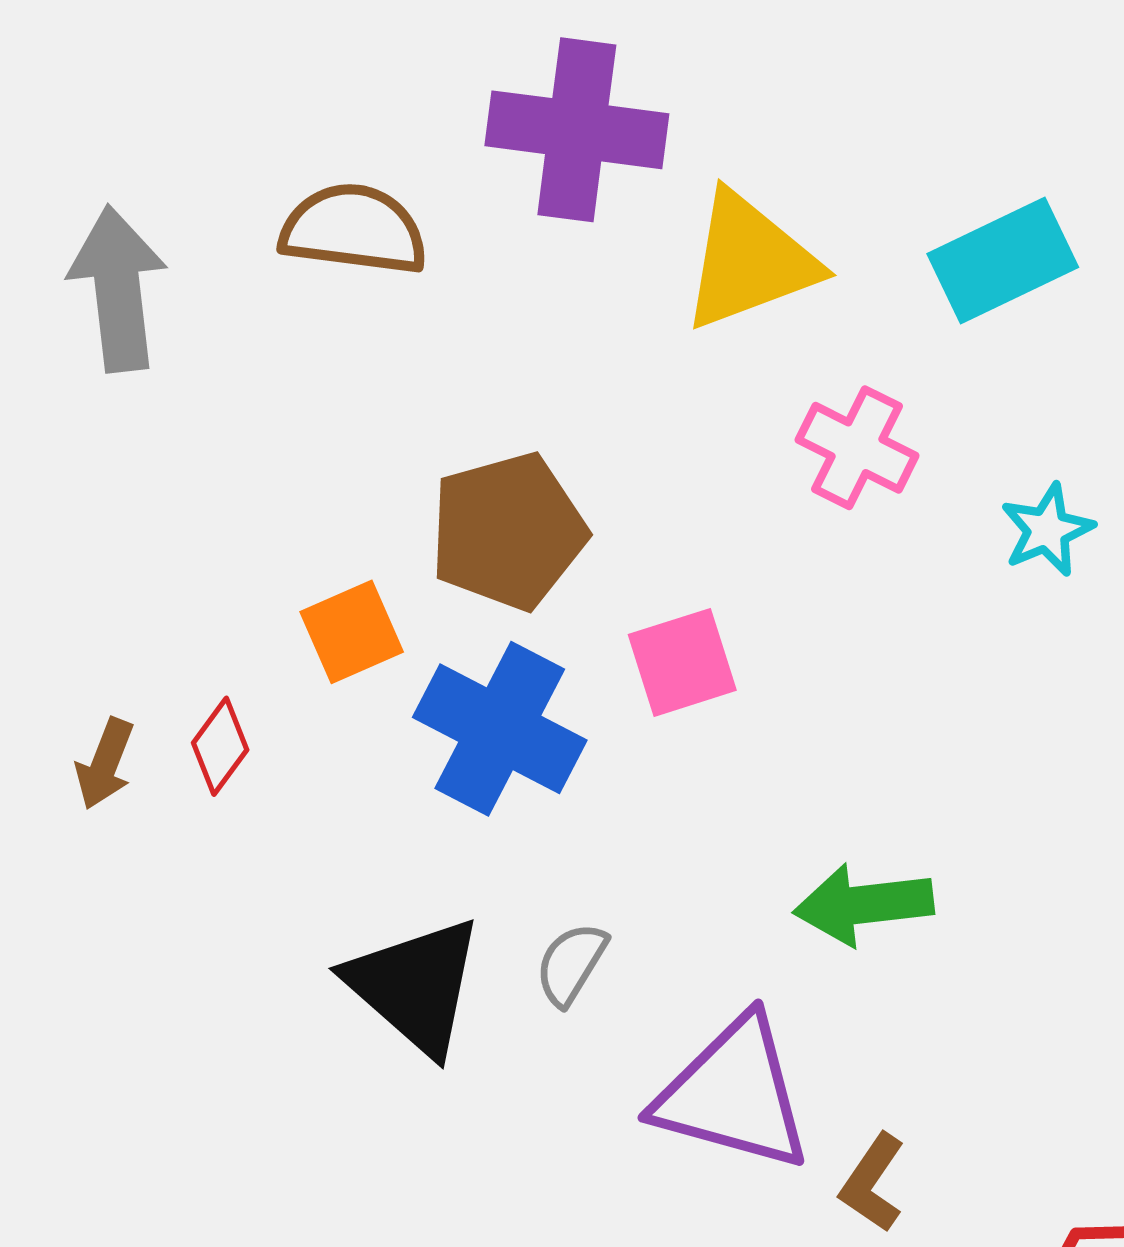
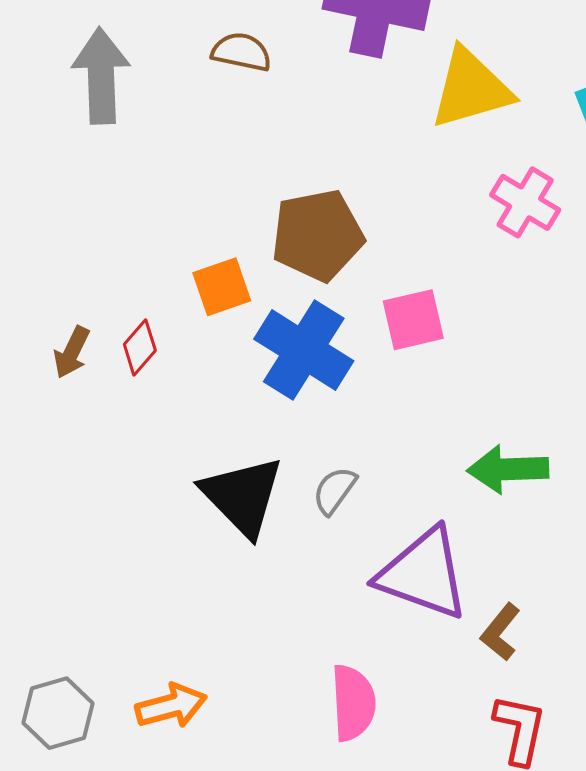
brown semicircle: (354, 229) -> (241, 52), size x0.7

